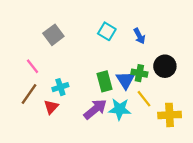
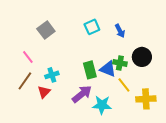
cyan square: (107, 31) -> (92, 27), turned 35
blue triangle: (125, 80) -> (108, 69), turned -36
cyan star: (120, 109) -> (102, 105), moved

